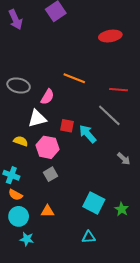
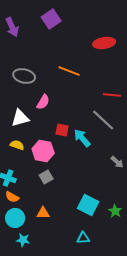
orange line: (74, 78) -> (69, 71), moved
gray ellipse: (19, 85) -> (24, 76), moved
white triangle: (37, 118) -> (20, 118), moved

